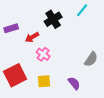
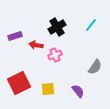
cyan line: (82, 10) -> (91, 25), moved
red arrow: (32, 37) -> (36, 45), turned 40
pink cross: (43, 54) -> (55, 55), moved, turned 32

